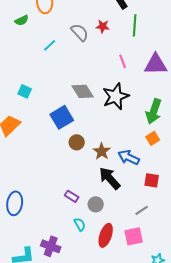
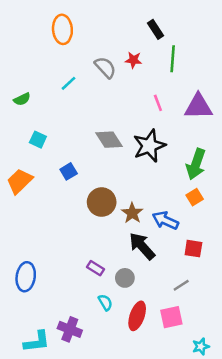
green semicircle: (22, 20) -> (22, 99), moved
blue square: (62, 117) -> (69, 171), moved, size x0.6
brown circle: (77, 142) -> (102, 202), size x1.5

